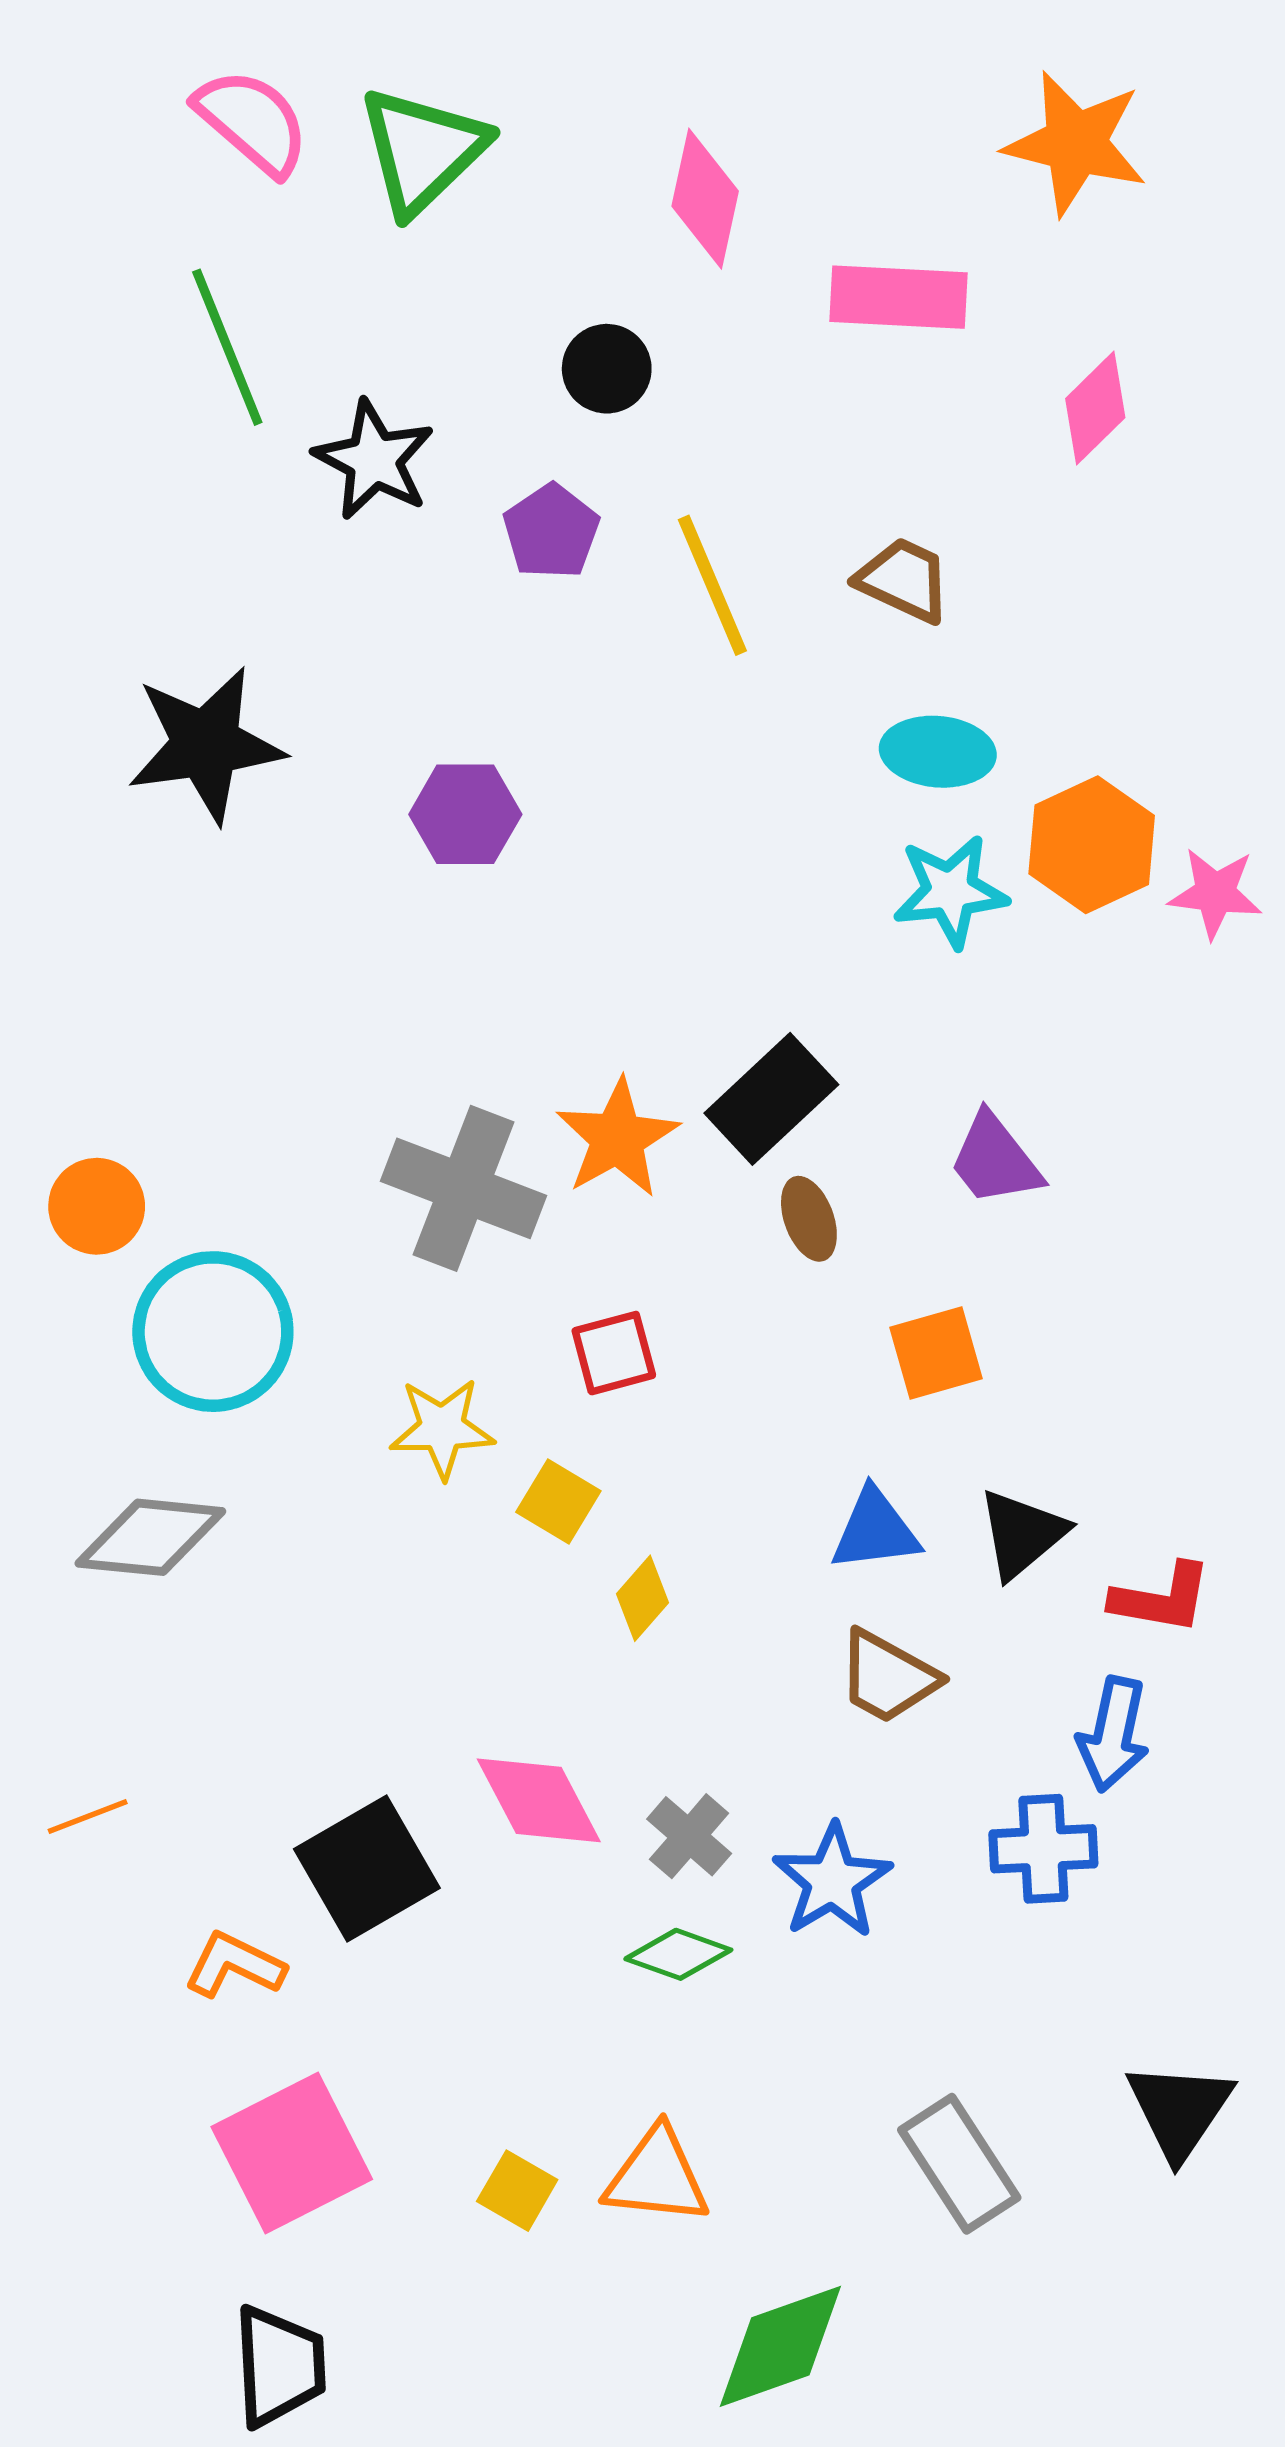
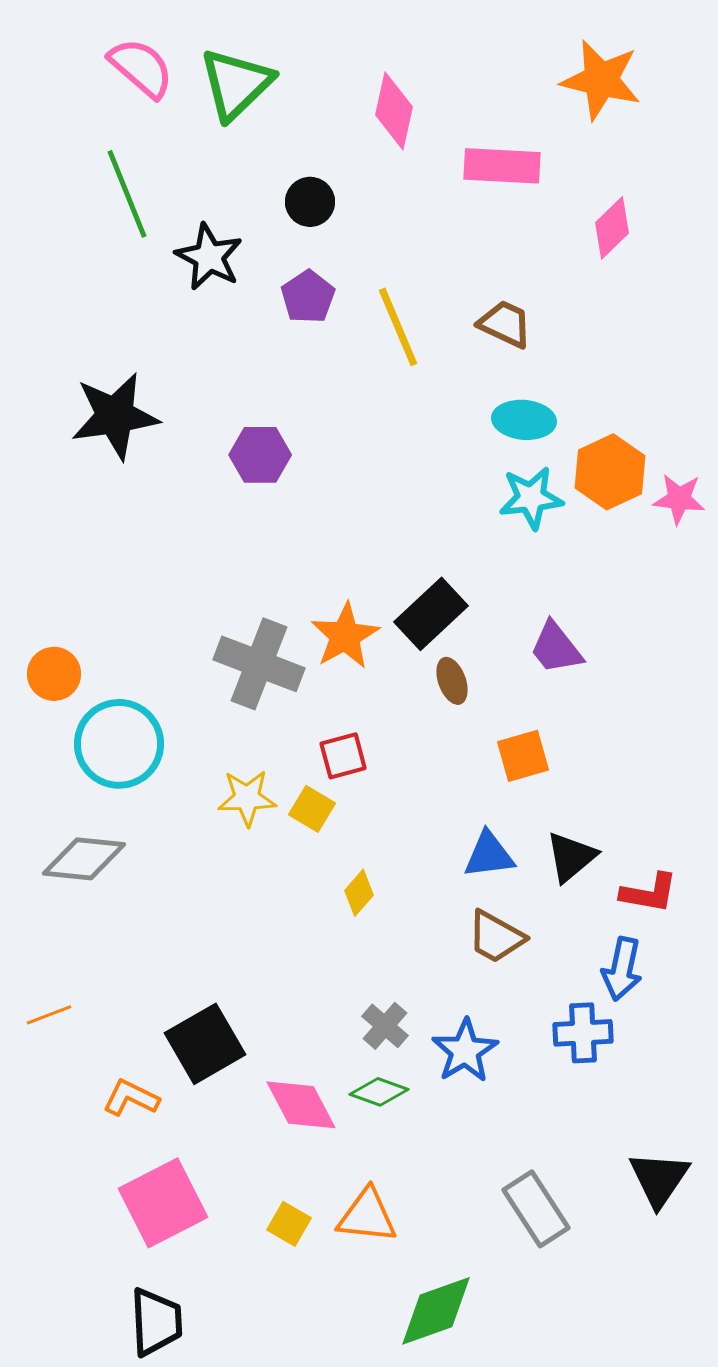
black circle: (607, 369) -> (310, 202), moved
yellow square: (558, 1502) -> (312, 809), moved
pink diamond: (539, 1800) -> (301, 1105), moved

